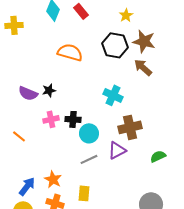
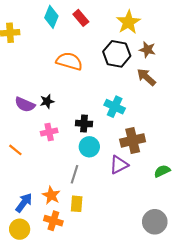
yellow star: (126, 15) -> (128, 22), size x1.6
brown star: (144, 41) -> (147, 50), size x0.7
black cross: (73, 119) -> (84, 124), moved
gray line: (89, 159) -> (75, 174), moved, turned -48
yellow rectangle: (84, 193) -> (77, 204), moved

